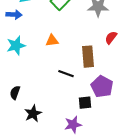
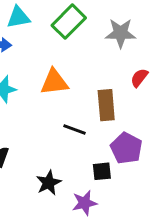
orange triangle: (52, 41) -> (54, 82), size x1.5
black star: (33, 114) -> (49, 183), moved

